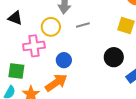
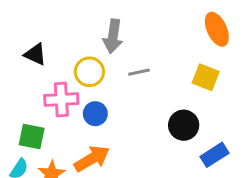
blue circle: (64, 60) -> (95, 114), moved

